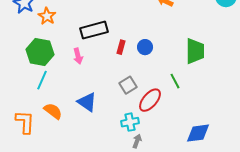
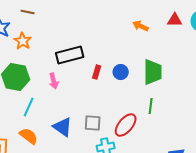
green trapezoid: (195, 51) -> (153, 72), moved
cyan line: (42, 80) -> (29, 107), moved
green line: (175, 81) -> (151, 106), turned 35
gray square: (128, 85) -> (93, 123), moved, turned 36

